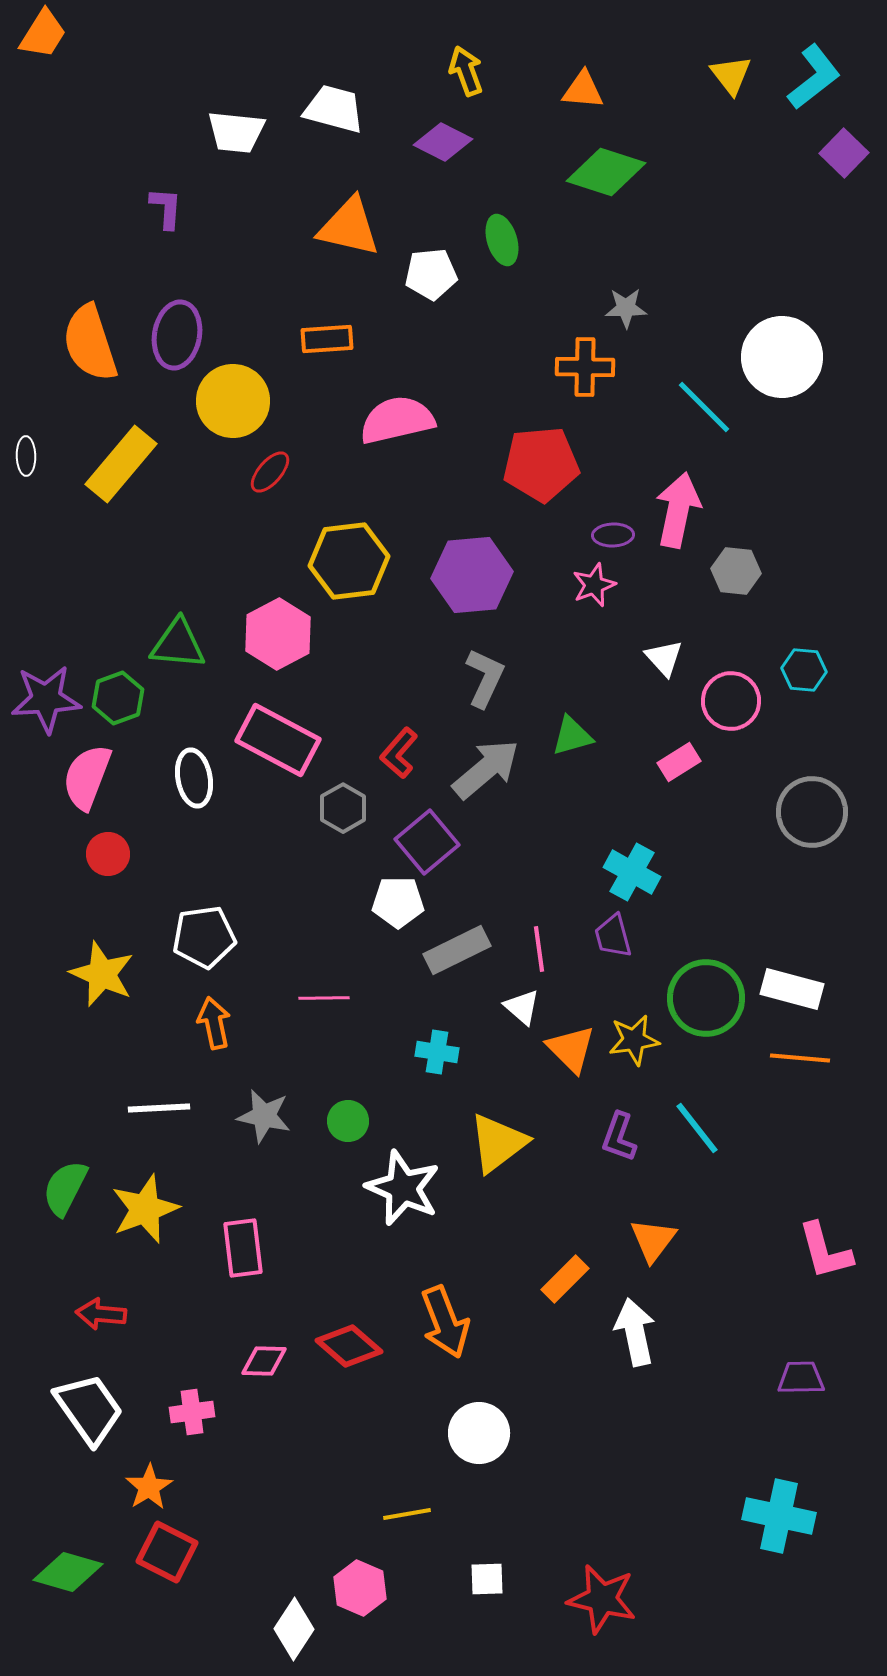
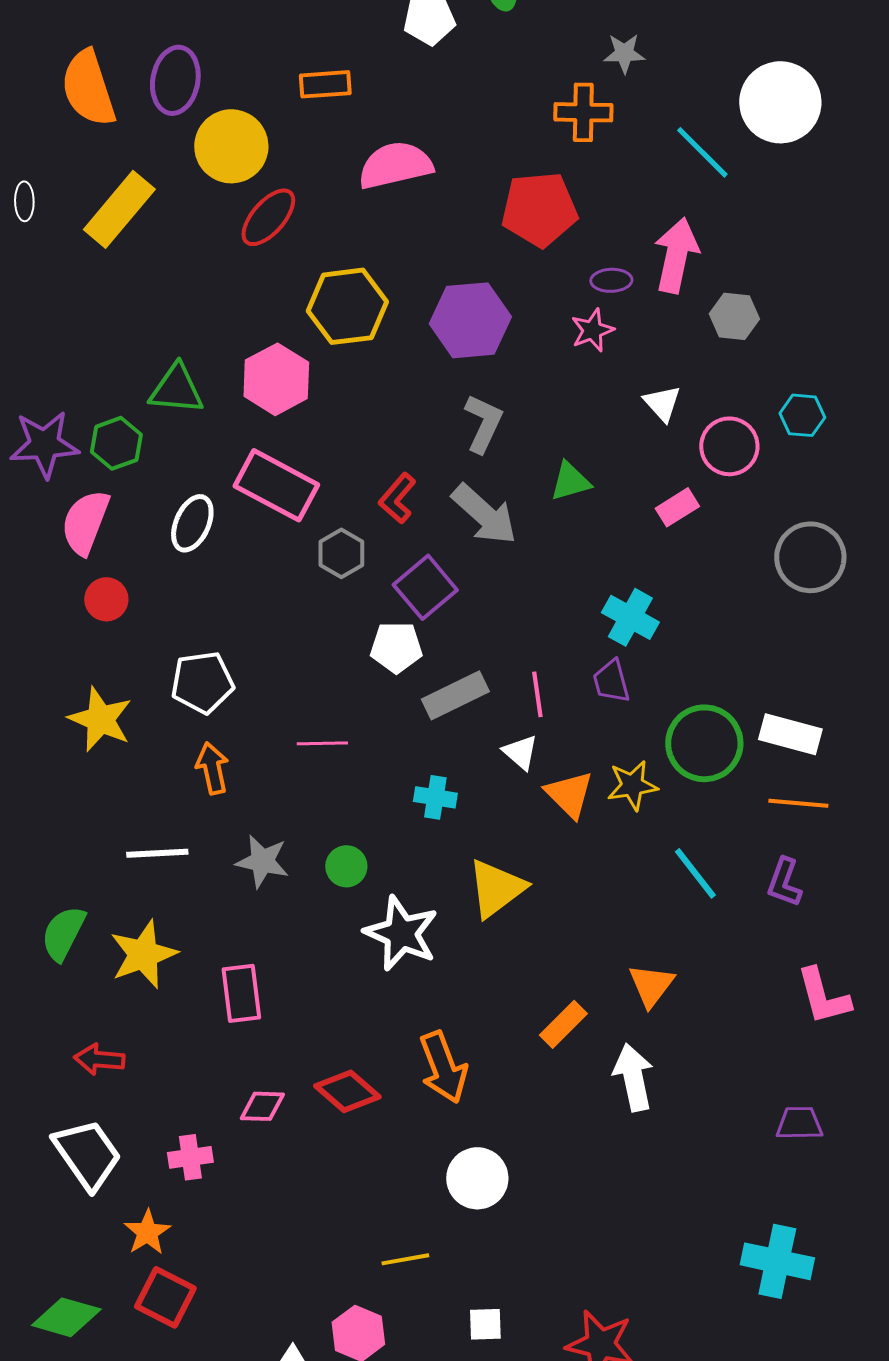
red ellipse: (270, 472) -> (268, 217), size x1.4
gray arrow: (486, 769) -> (484, 514), turned 82
white ellipse: (194, 778) -> (192, 523), turned 34
purple L-shape: (619, 1137) -> (784, 882), moved

